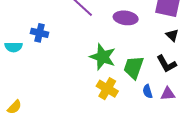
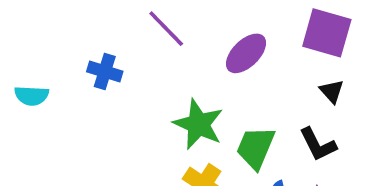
purple ellipse: (126, 18) -> (246, 53), turned -55
blue cross: (40, 33) -> (105, 71), moved

